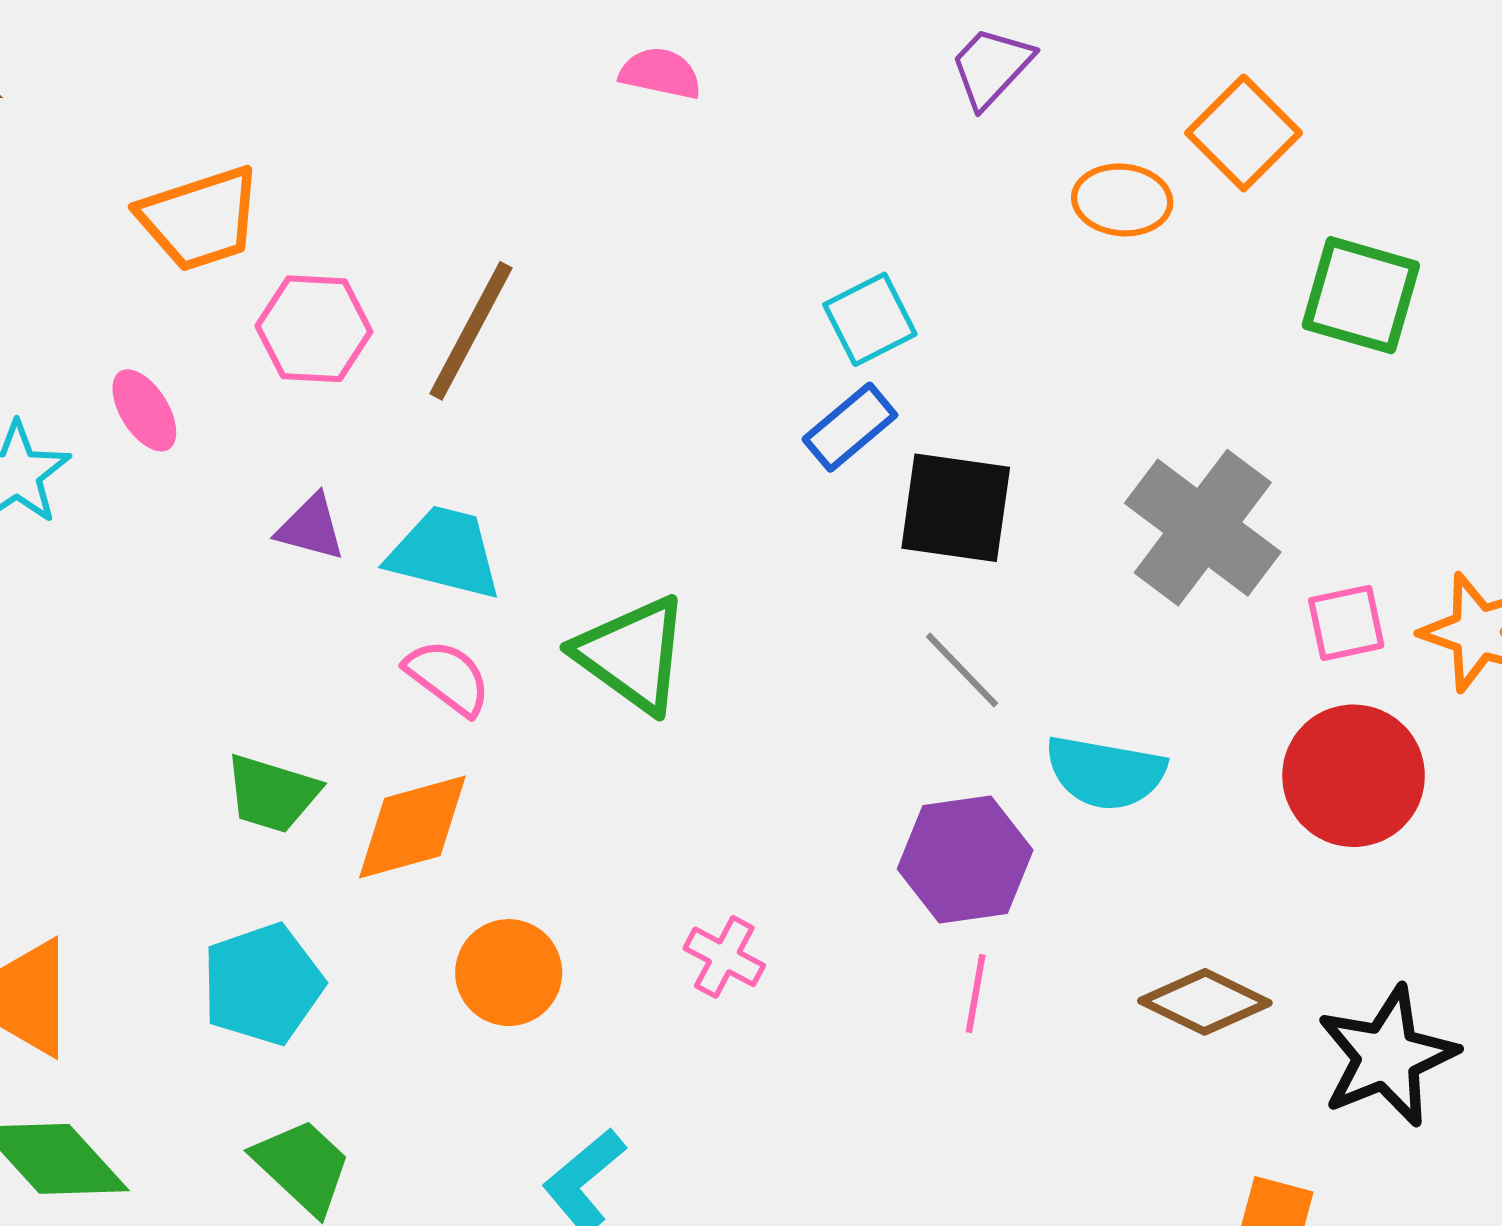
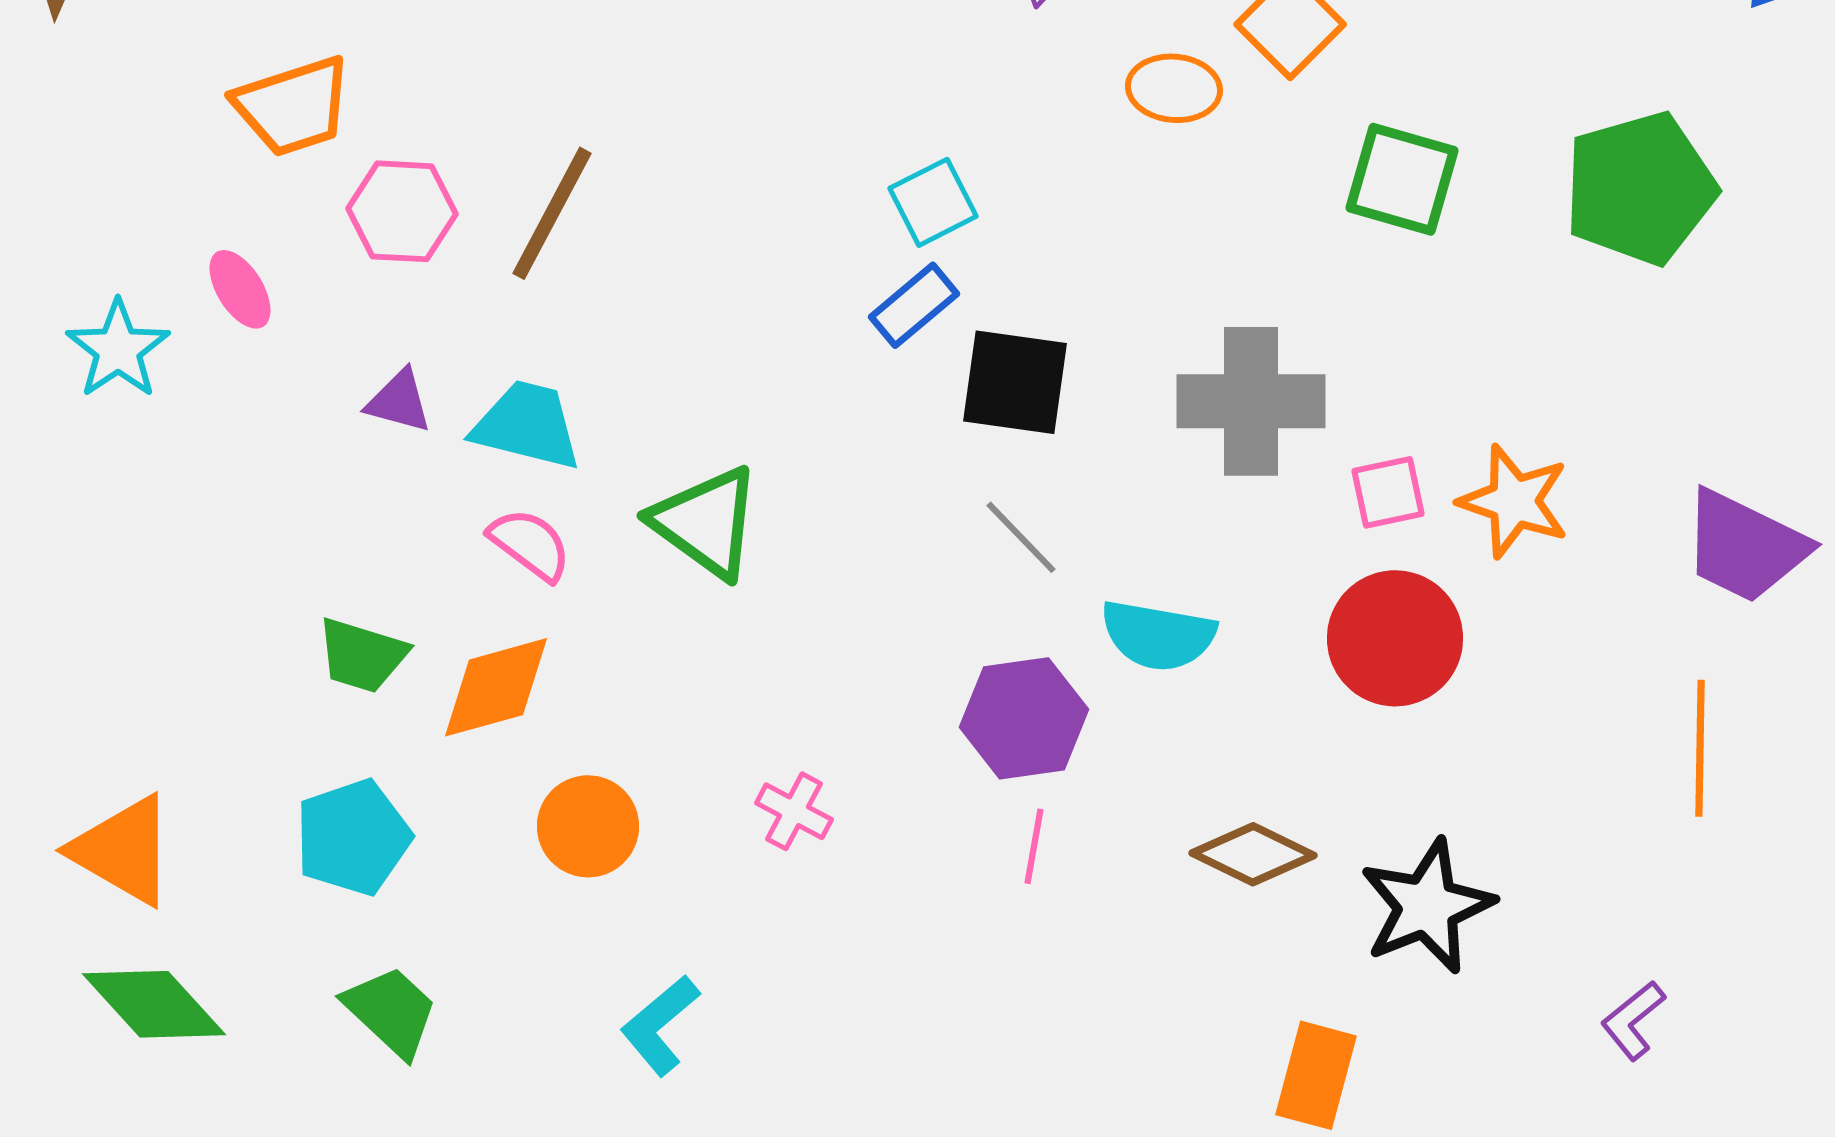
gray cross: (1203, 528) -> (1251, 401), turned -37

